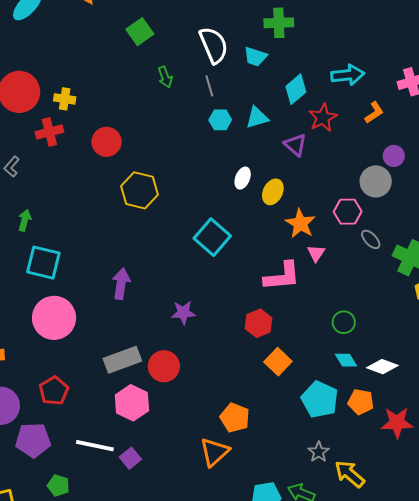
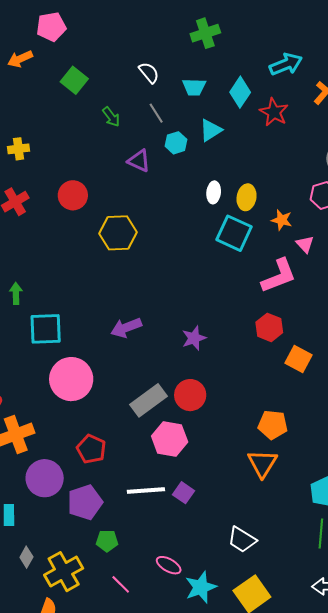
white semicircle: (214, 45) -> (149, 73), size x0.6
cyan trapezoid: (255, 57) -> (194, 87), moved
yellow cross: (65, 99) -> (19, 149), moved
purple triangle: (295, 145) -> (139, 161), moved
orange star: (300, 223) -> (282, 220), size x0.7
cyan square: (212, 237) -> (234, 233), moved
purple arrow: (121, 284) -> (126, 328), turned -104
green pentagon: (58, 486) -> (107, 541), moved

